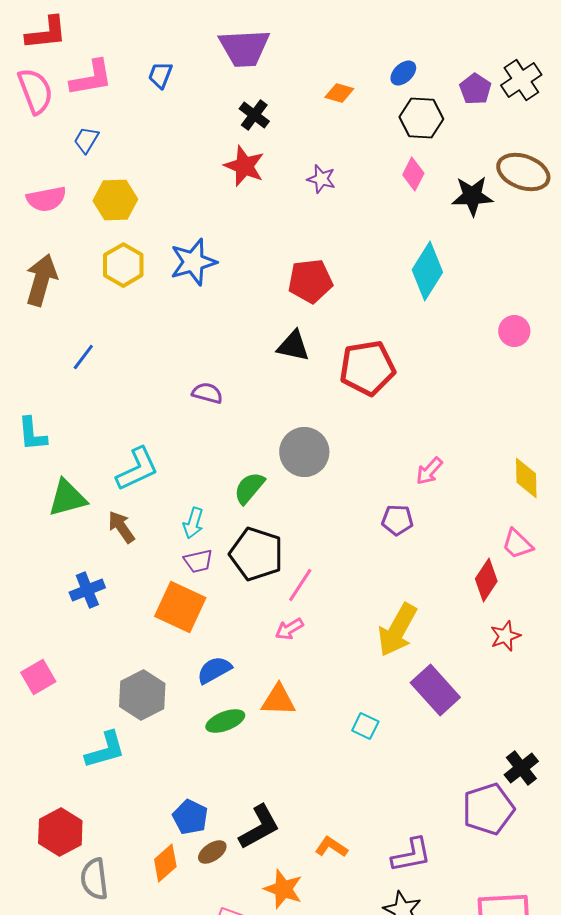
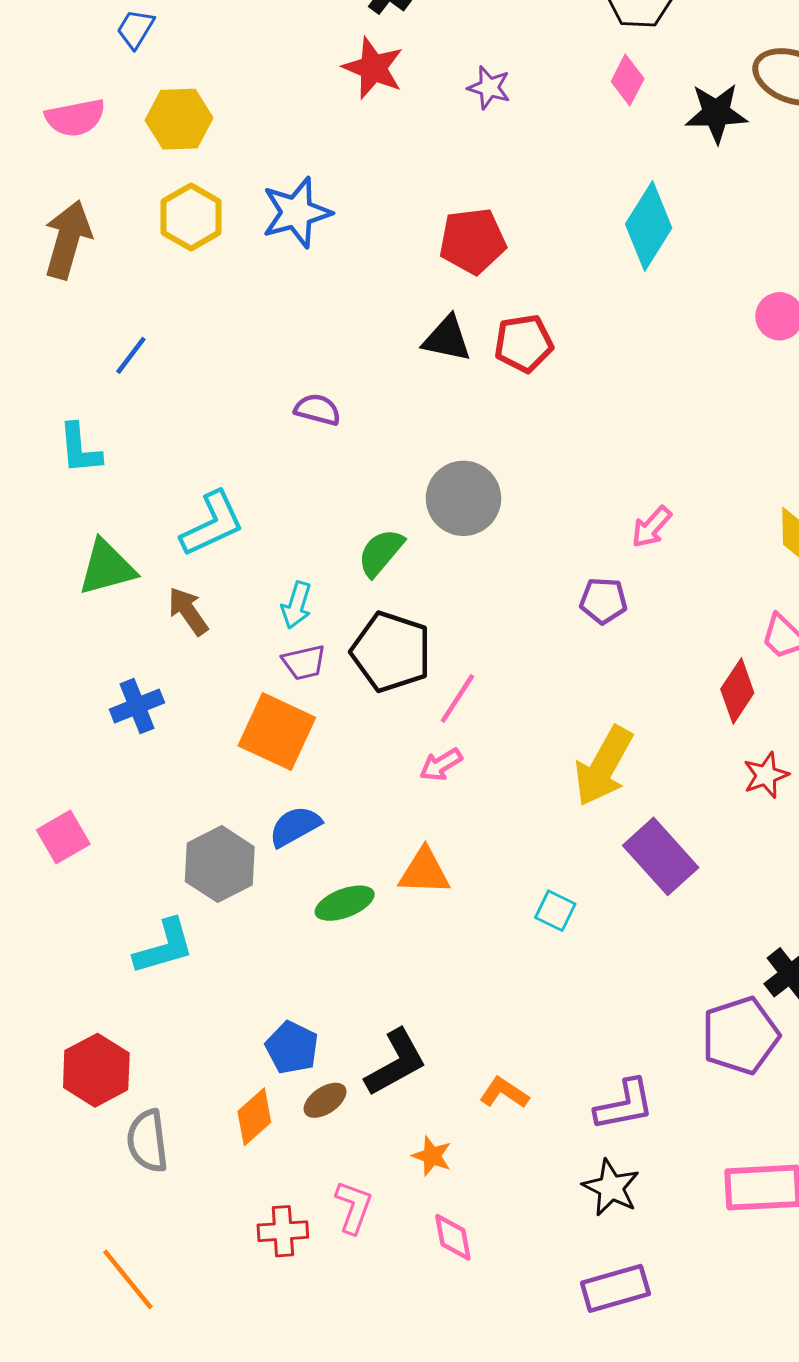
red pentagon: (367, 368) -> (524, 343), moved, size x0.7
cyan L-shape: (32, 434) -> (80, 449), moved
blue semicircle: (214, 670) -> (295, 826), moved
orange star: (283, 889) -> (432, 1156), size x0.7

